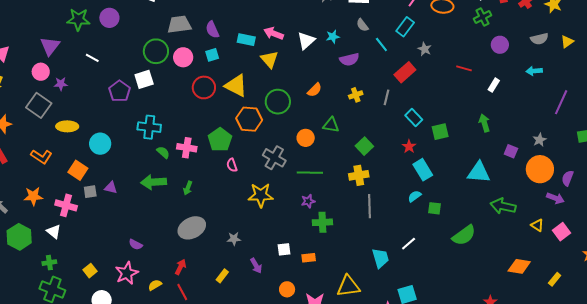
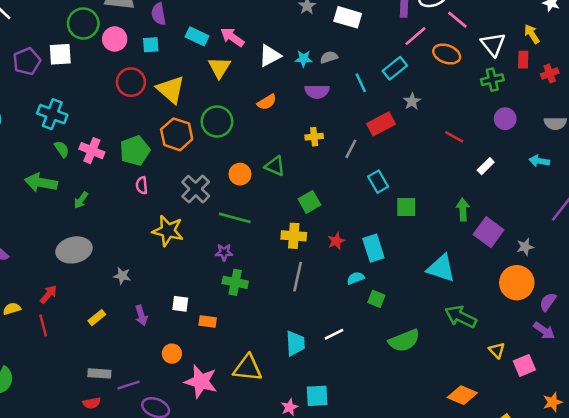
gray semicircle: (362, 25) -> (329, 57), moved, turned 96
orange semicircle: (315, 90) -> (267, 102), moved
red star: (409, 146) -> (336, 241), moved
purple square: (511, 151) -> (489, 232), moved, size x1.6
purple arrow: (555, 198) -> (544, 331), moved

